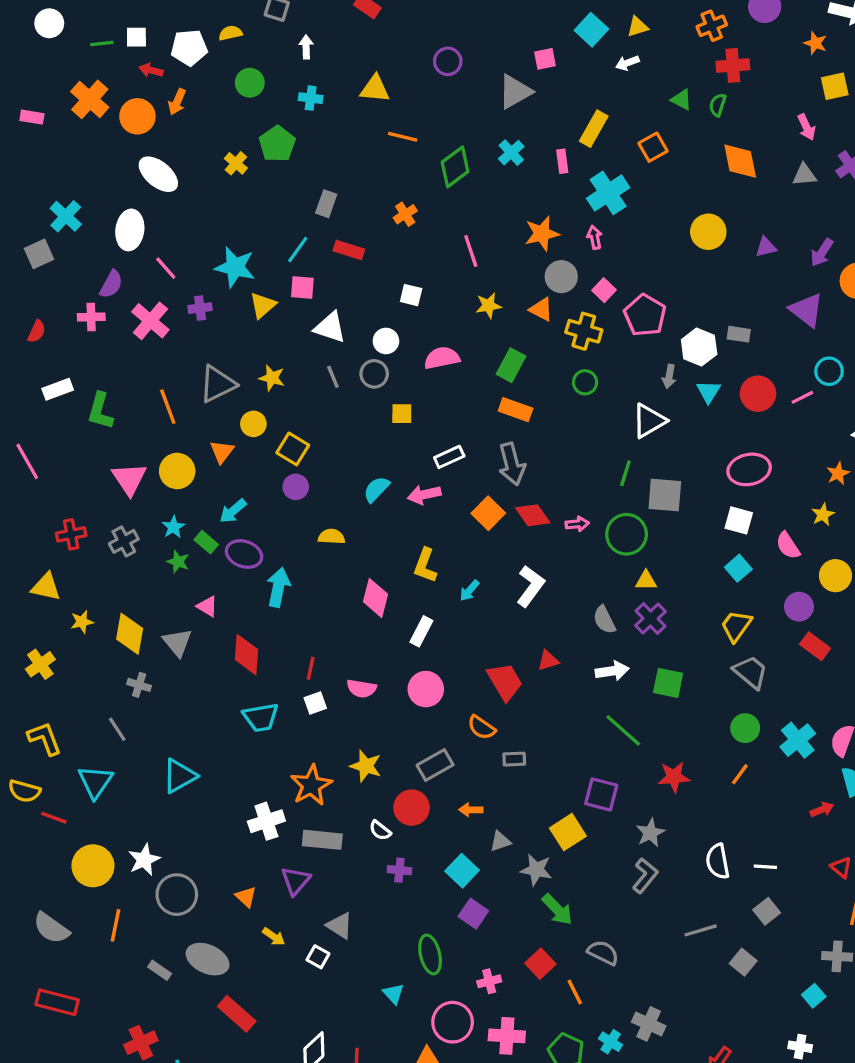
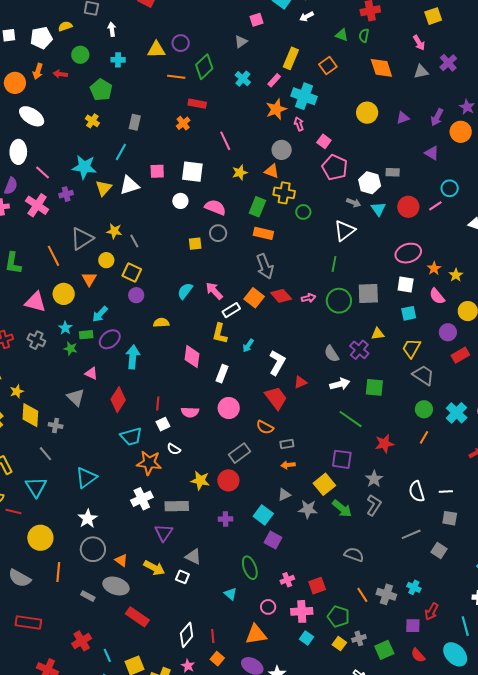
purple circle: (448, 61) -> (181, 43), moved
red arrow: (151, 70) -> (60, 74), moved
gray triangle: (515, 92) -> (241, 42), size x0.6
pink rectangle: (562, 161) -> (274, 80), turned 56
yellow cross: (236, 163) -> (92, 121), moved
green diamond: (455, 167) -> (204, 67), moved
cyan cross: (608, 193) -> (304, 96), turned -30
orange star: (542, 234) -> (276, 109), moved
red rectangle: (349, 250) -> (197, 104), moved
pink square: (302, 288) -> (157, 171), moved
pink square: (604, 290) -> (324, 141), moved
white square: (411, 295) -> (192, 172), size x1.6
purple triangle: (806, 310) -> (432, 153), size x0.7
white triangle: (330, 327) -> (129, 185), moved, turned -30
yellow cross: (584, 331) -> (284, 193), moved
pink semicircle: (442, 358) -> (215, 207), turned 40
gray circle: (374, 374) -> (218, 233), moved
gray arrow: (669, 376) -> (354, 203), turned -72
gray line: (333, 377) -> (134, 241), moved
white rectangle: (449, 457) -> (231, 310), moved
orange star: (838, 473) -> (434, 268), moved
pink triangle: (129, 479) -> (35, 302), turned -35
pink arrow: (424, 495) -> (214, 291), turned 66
gray square: (665, 495) -> (368, 294), moved
gray cross: (124, 541) -> (36, 340), turned -30
green rectangle: (206, 542) -> (86, 335), turned -40
purple ellipse: (244, 554) -> (110, 339), turned -50
cyan square: (738, 568) -> (409, 313), turned 35
yellow triangle: (646, 581) -> (378, 334), moved
white L-shape: (531, 586) -> (277, 363), moved
yellow diamond: (130, 634) -> (30, 415), moved
red rectangle: (815, 646) -> (460, 355), turned -60
red diamond: (246, 655) -> (118, 400), turned 35
yellow star: (366, 766) -> (200, 480), moved
orange star: (311, 785) -> (149, 463), moved, turned -30
orange arrow: (471, 810) -> (288, 465), moved
white semicircle: (380, 830) -> (174, 449), moved
white star: (144, 860) -> (88, 519), moved
orange triangle: (246, 897) -> (121, 560), moved
green arrow: (557, 909) -> (342, 509), moved
gray square: (767, 911) -> (450, 518), turned -35
yellow arrow: (274, 937) -> (154, 568), size x1.5
red square: (540, 964) -> (317, 586), moved, turned 30
orange line: (575, 992) -> (362, 595), moved
pink circle: (453, 1022) -> (268, 607), size x0.6
cyan cross: (611, 1042) -> (414, 587), moved

